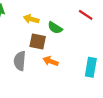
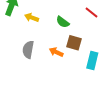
yellow arrow: (31, 19) -> (32, 18), moved
brown square: (38, 42) -> (74, 43), moved

